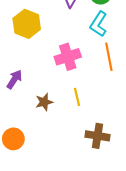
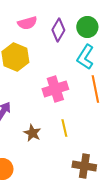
brown star: (44, 102) -> (32, 133), turned -30

